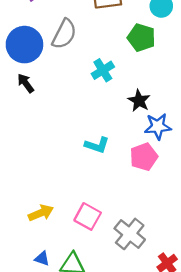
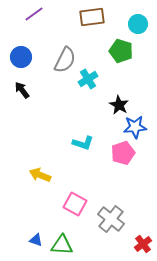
gray semicircle: (64, 34) -> (65, 60), moved
blue circle: (24, 45) -> (21, 57), size x0.7
yellow arrow: (41, 213) -> (40, 175), moved, turned -135

